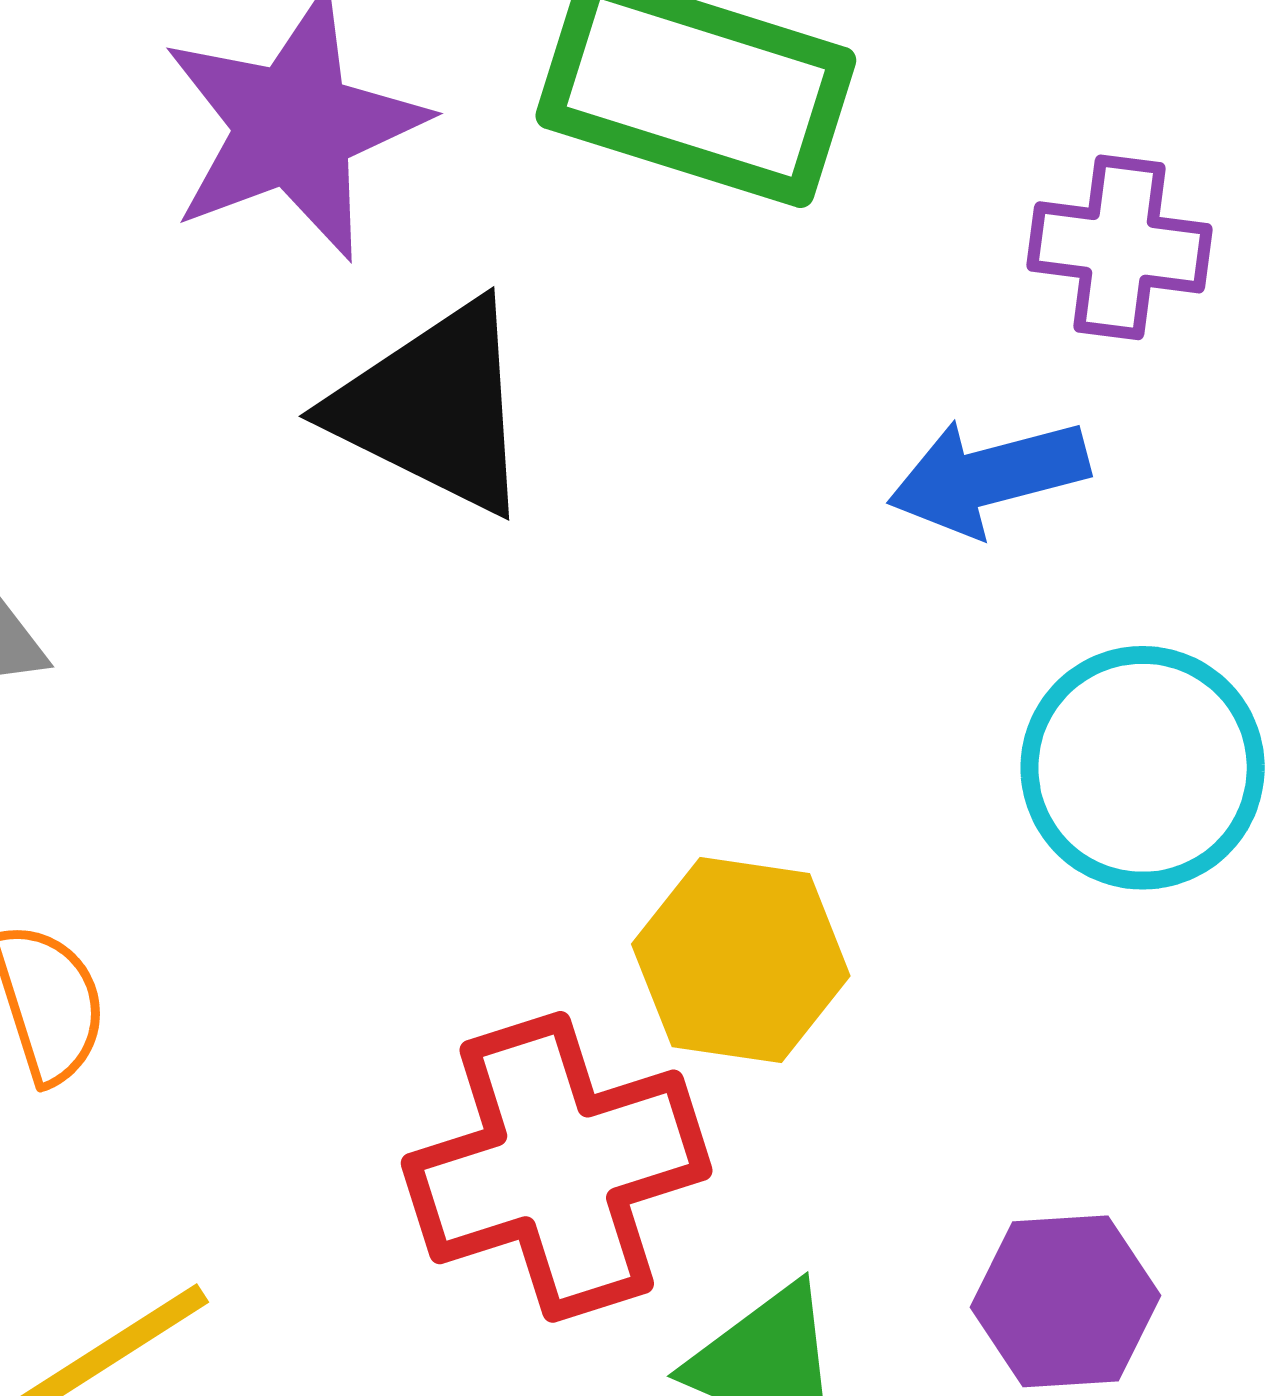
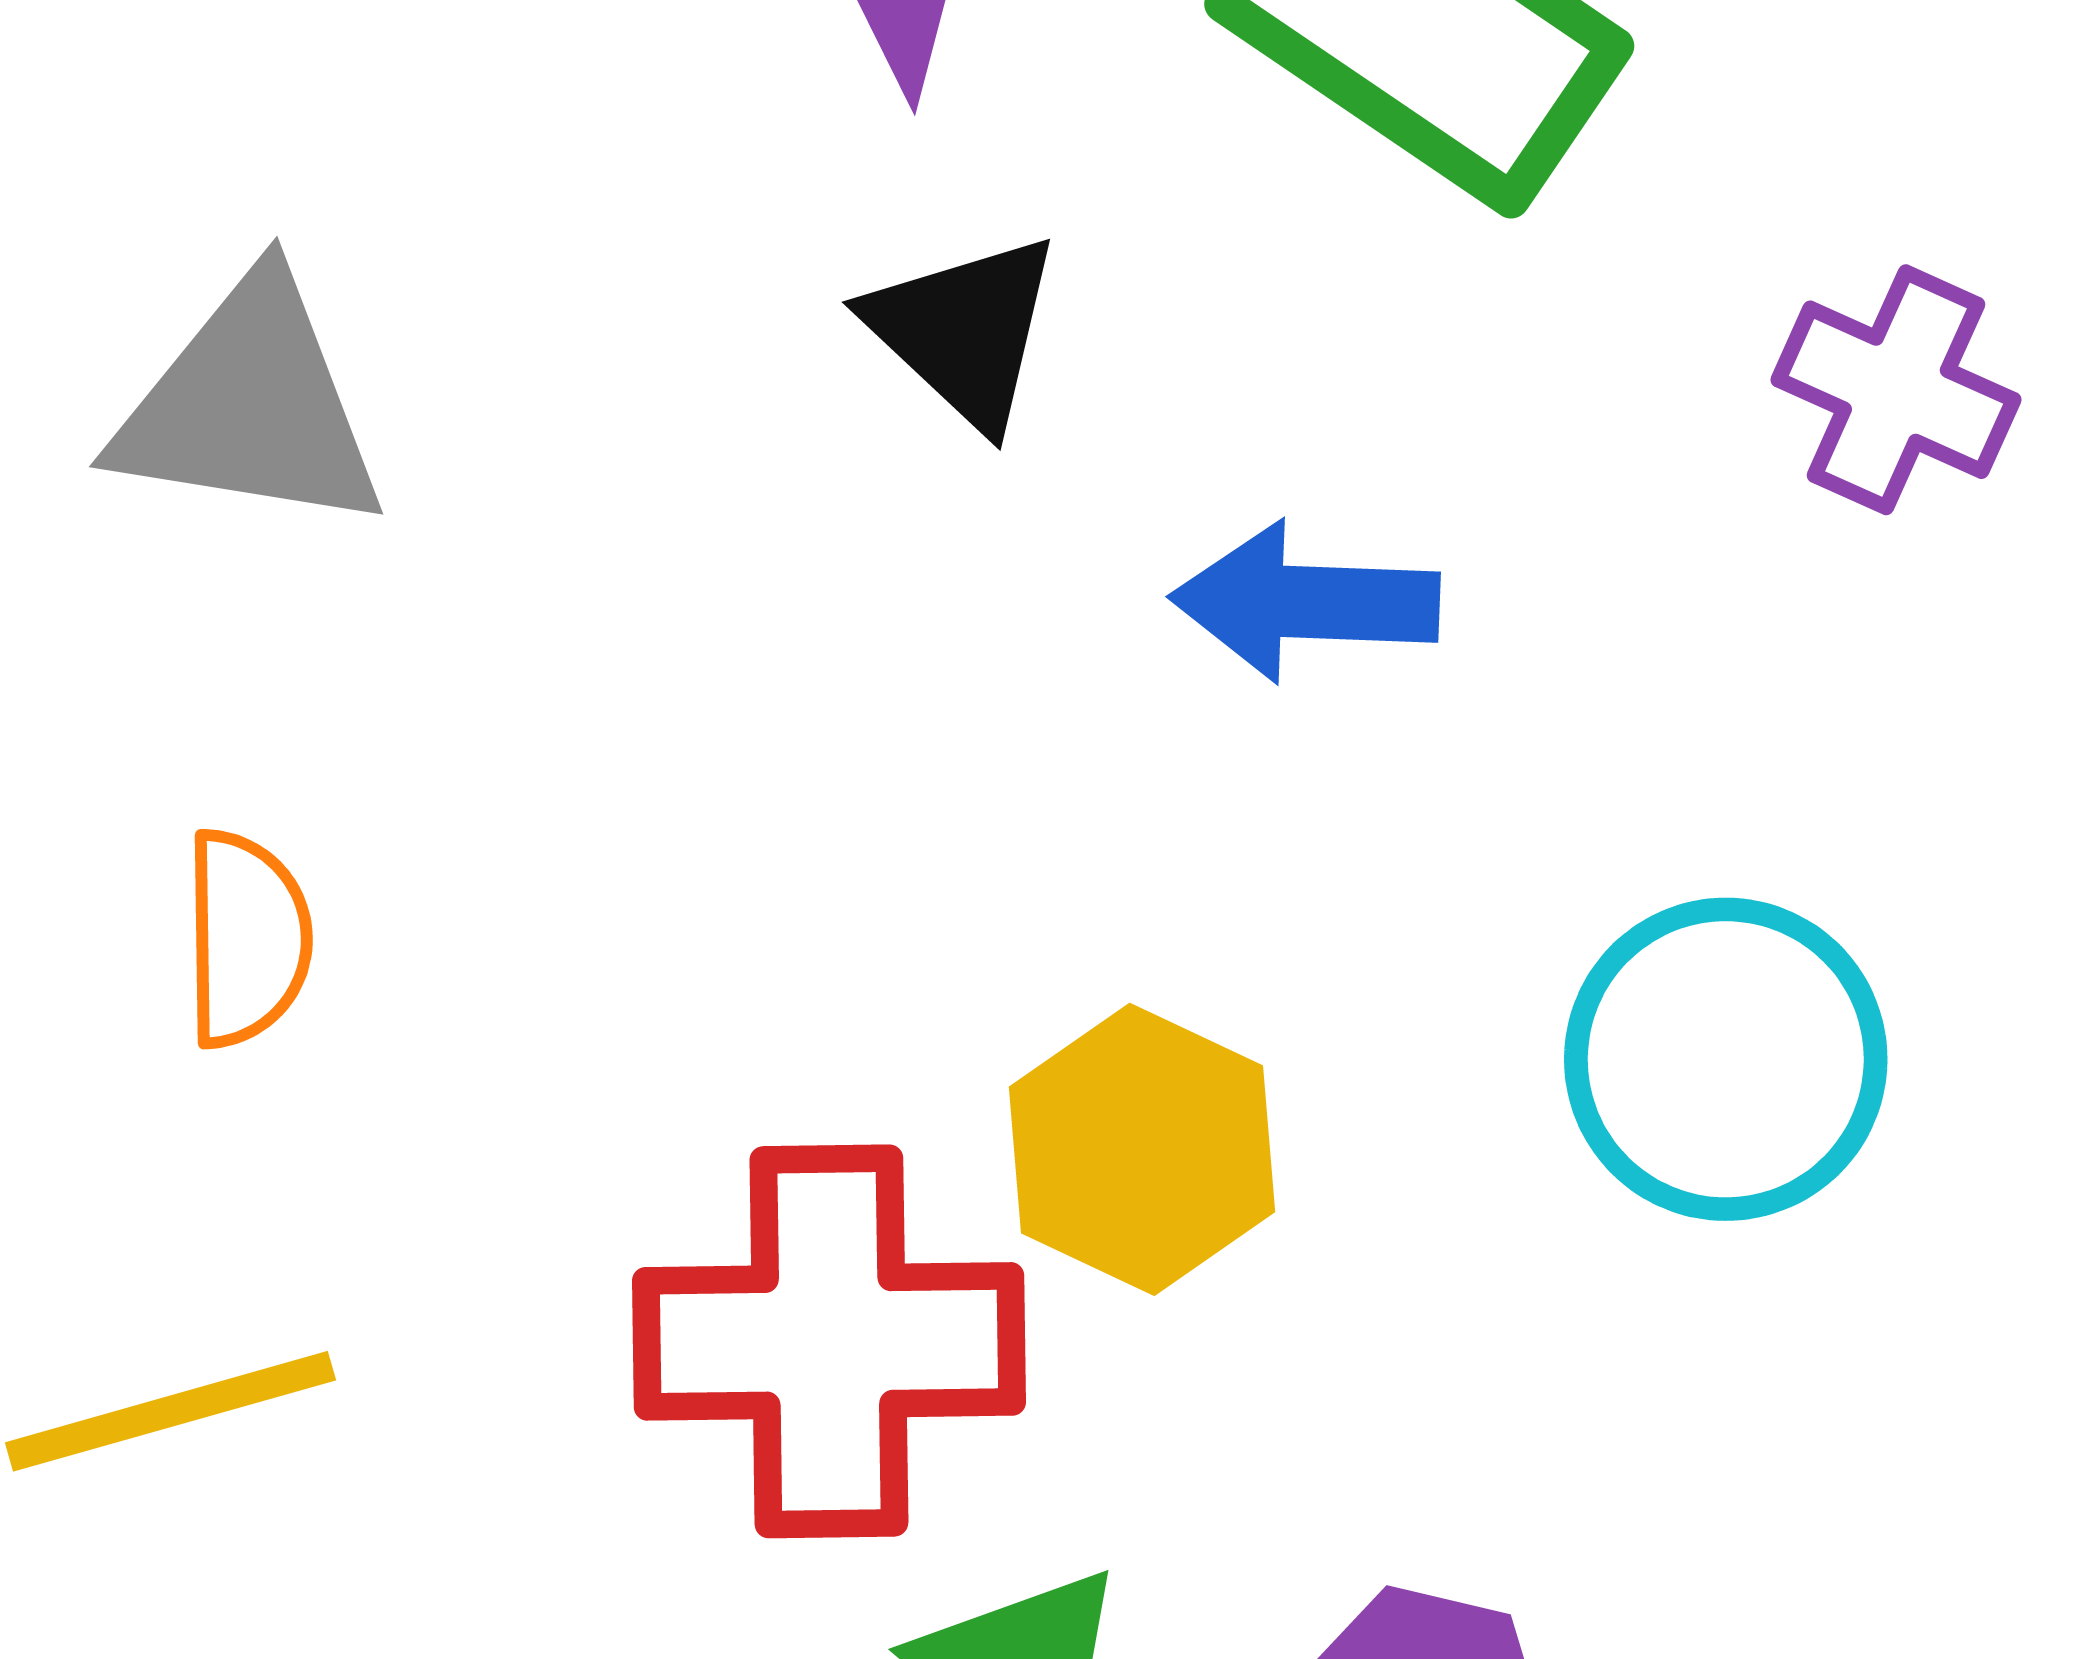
black triangle: (434, 408) -> (964, 331), size x0.7
blue arrow: (988, 477) -> (1305, 602), moved

